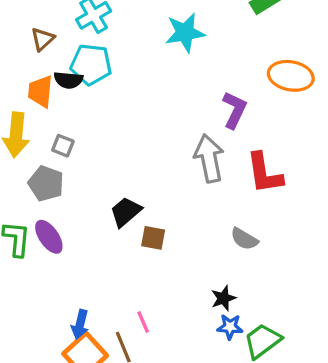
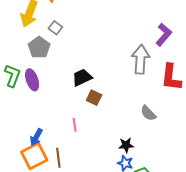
pink line: (143, 322) -> (75, 125), moved

